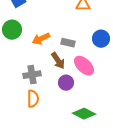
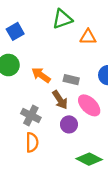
orange arrow: (41, 39) -> (41, 75), turned 60
gray cross: (32, 75) -> (31, 115), turned 36

